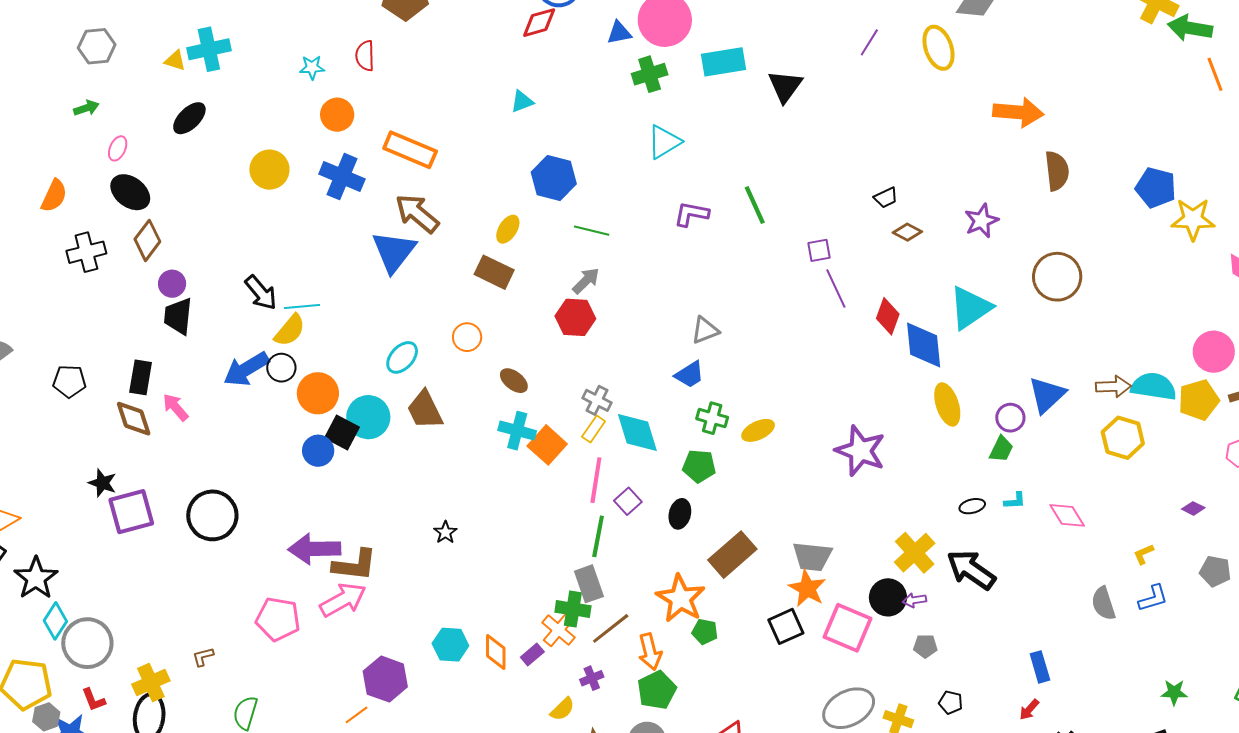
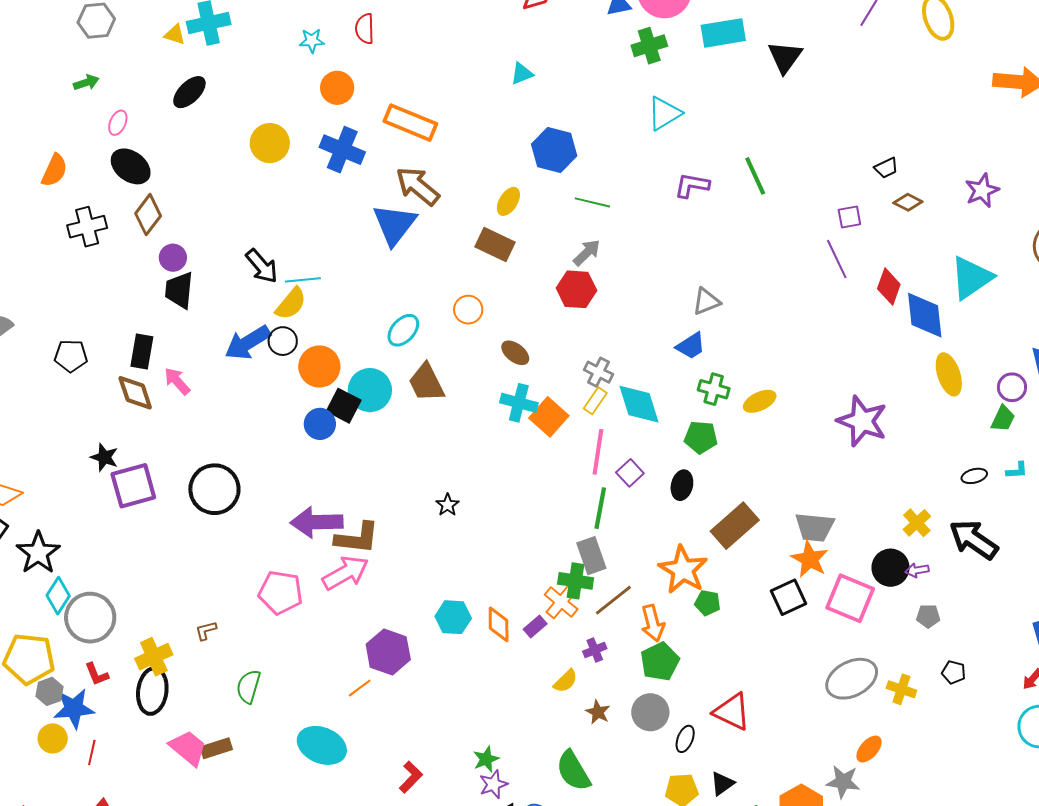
purple square: (819, 250) -> (849, 217), moved
yellow cross: (915, 553) -> (917, 523), size x0.7

